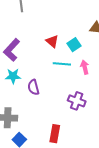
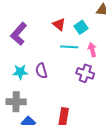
cyan star: (13, 76) -> (20, 72), moved
purple cross: (77, 101) -> (85, 73), moved

